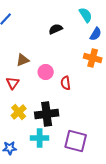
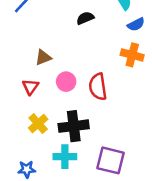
blue semicircle: (96, 34) -> (136, 24), turned 32
pink circle: (46, 72) -> (66, 82), moved
red semicircle: (66, 83) -> (98, 87), size x1.5

